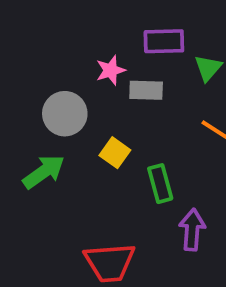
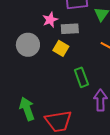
yellow square: (115, 153) -> (61, 48), moved
green arrow: (44, 172) -> (27, 109), moved, turned -70

